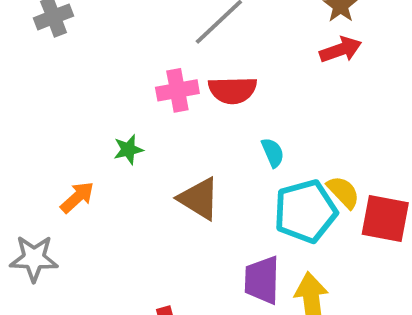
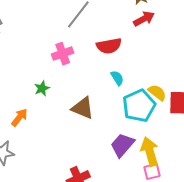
red semicircle: (233, 90) -> (109, 46), moved
purple trapezoid: (262, 280) -> (122, 145), turned 48

